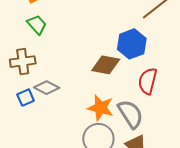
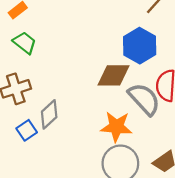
gray diamond: (47, 88) -> (49, 114), turned -60
gray semicircle: (131, 114) -> (144, 99), moved

